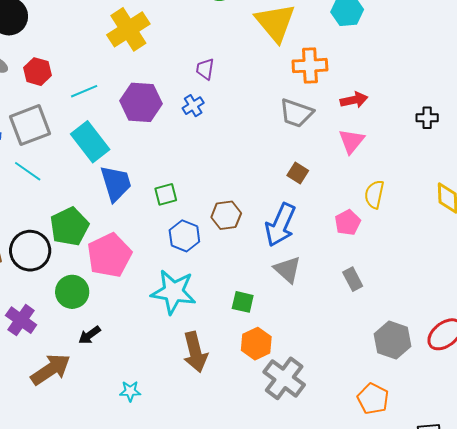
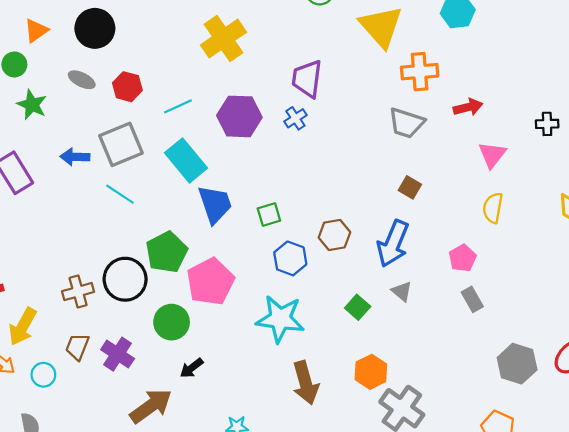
purple trapezoid: (205, 69) -> (307, 79), size x1.6
pink triangle: (352, 141) -> (492, 155), moved
pink pentagon: (348, 222) -> (463, 258), moved
gray triangle: (287, 270) -> (402, 291), size x0.7
green square: (243, 302) -> (358, 307), moved, turned 30

